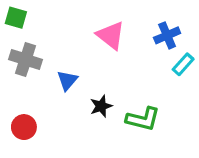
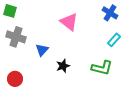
blue cross: (167, 35) -> (110, 13), moved, turned -35
green L-shape: (143, 119) -> (102, 68), moved

